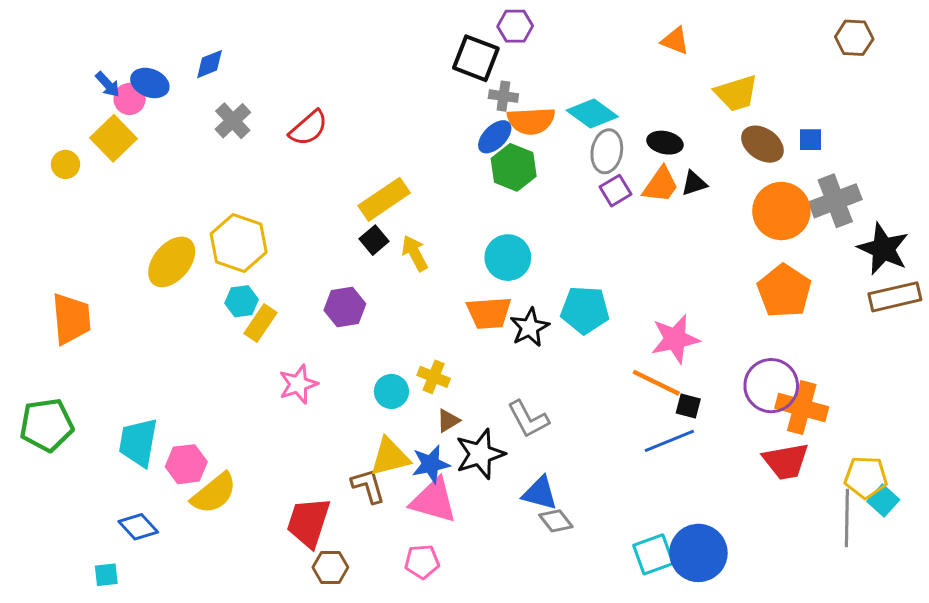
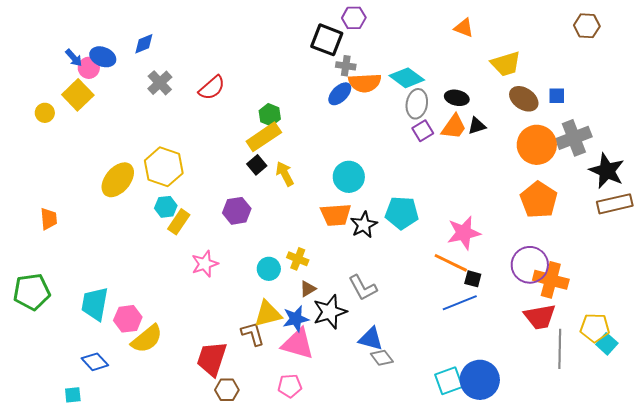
green hexagon: (514, 167) -> (270, 115), moved, size x0.7
orange trapezoid: (71, 319) -> (49, 219), size x0.6
gray line: (847, 518) -> (560, 349), moved

